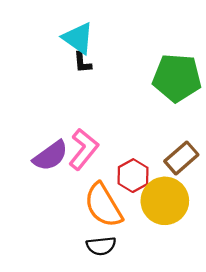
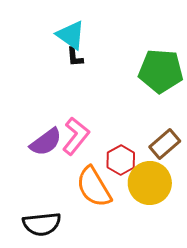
black semicircle: (101, 246) -> (42, 224), moved, size x1.4

